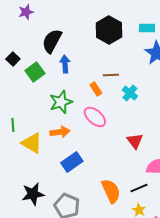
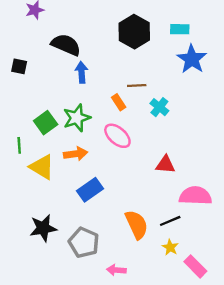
black semicircle: (52, 41) -> (66, 45), turned 85
black square: (13, 59) -> (19, 66), turned -32
green square: (35, 72) -> (46, 123), moved
red triangle: (135, 141) -> (165, 165), turned -48

